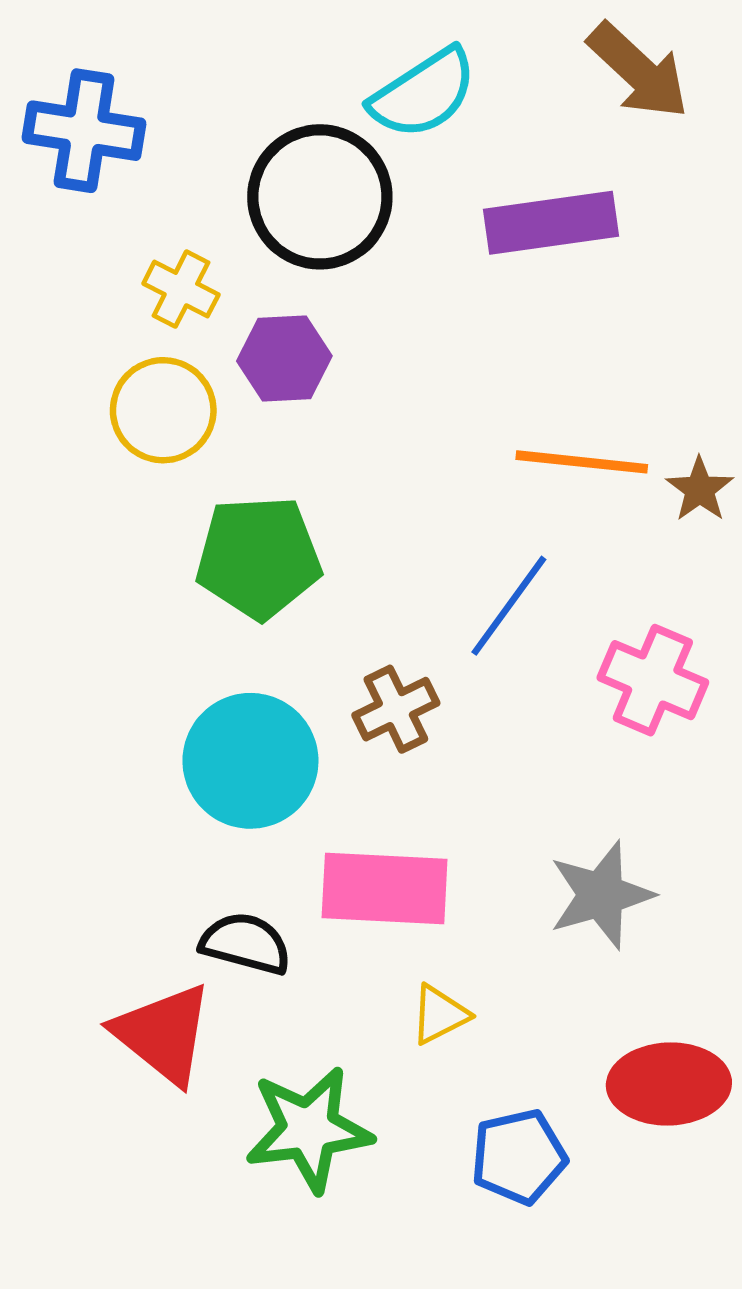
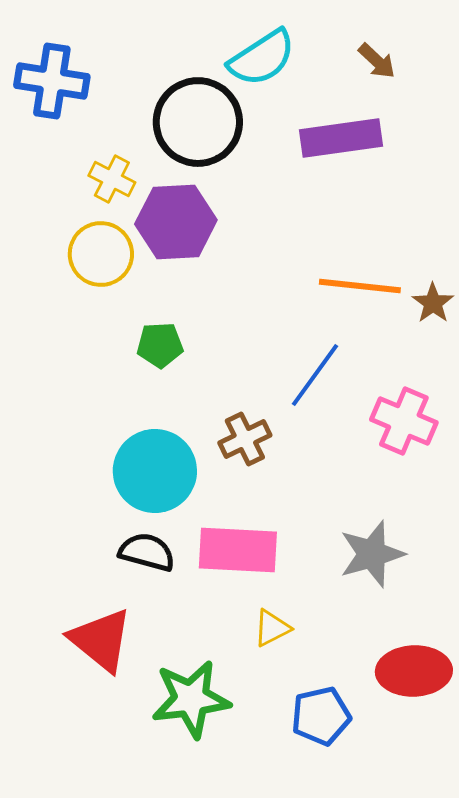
brown arrow: (638, 71) -> (377, 61), moved, size x0.6
purple hexagon: (284, 359) -> (176, 222), size x1.4
green pentagon: (259, 557) -> (160, 345), size x0.6
black semicircle: (246, 943) -> (147, 552), moved

